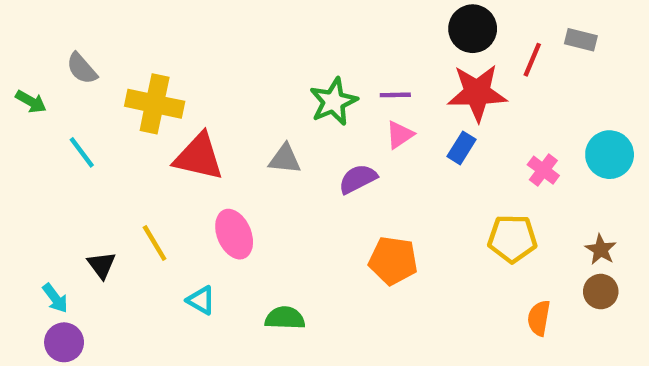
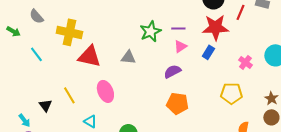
purple semicircle: (358, 179) -> (172, 71), moved

